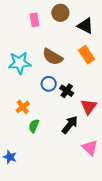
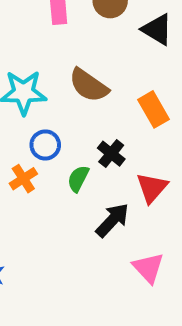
orange rectangle: (87, 55) -> (153, 109), moved
blue circle: (49, 84) -> (45, 145), moved
green semicircle: (34, 126) -> (78, 179), moved

